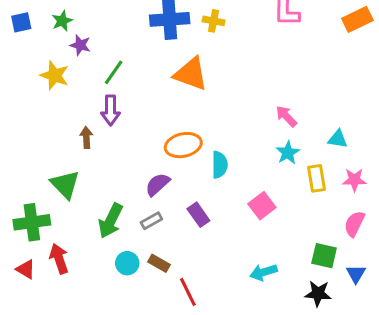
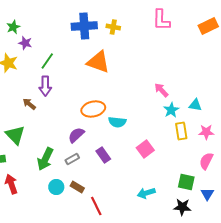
brown arrow: (86, 137) -> (29, 104), turned -48
cyan star: (288, 153) -> (171, 110), moved
cyan semicircle: (220, 165) -> (117, 122), turned 96

